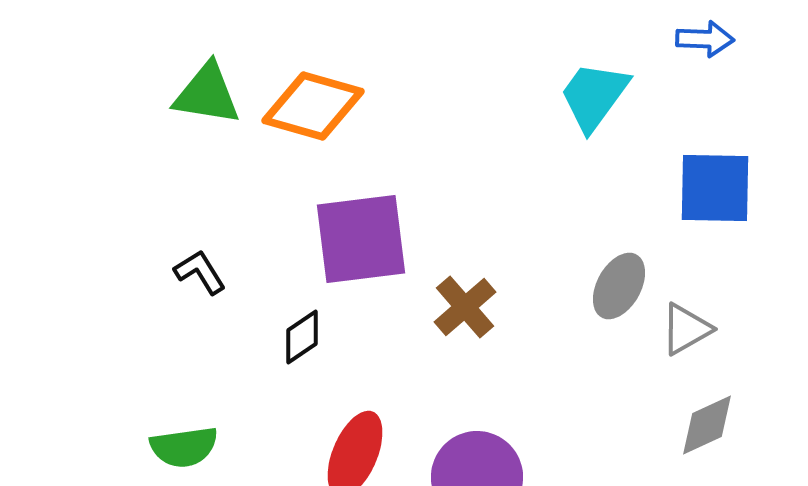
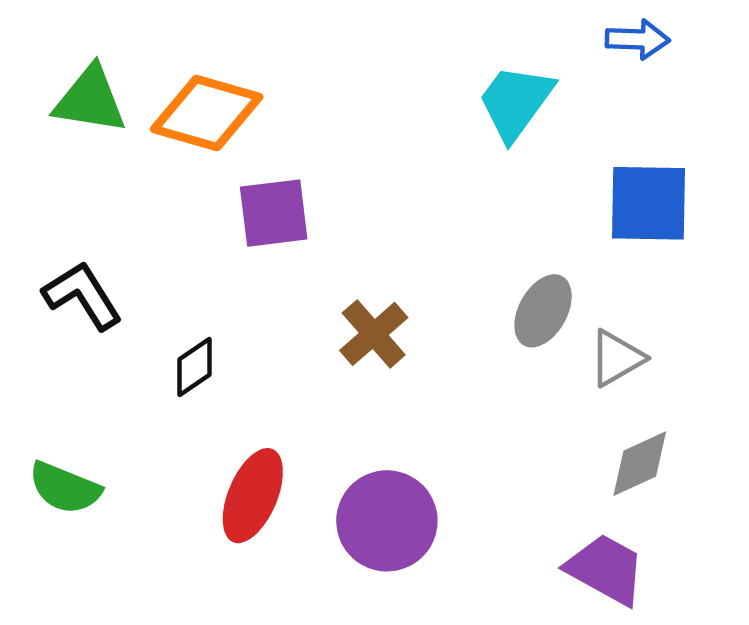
purple square: (361, 239) -> (274, 213), moved, size x0.7
black L-shape: (200, 272) -> (82, 295), size x1.4
green semicircle: (184, 447) -> (65, 488), turned 30

